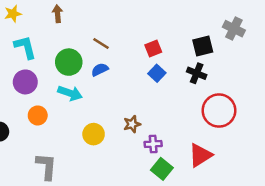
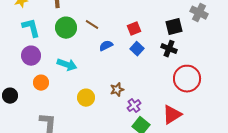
green circle: (69, 62) -> (66, 28), moved
blue semicircle: (100, 70) -> (106, 46), moved
purple cross: (153, 144) -> (134, 106), turned -32

